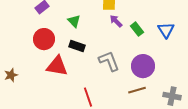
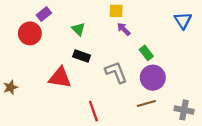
green rectangle: (137, 29) -> (146, 53), moved
blue triangle: (166, 30) -> (183, 20), moved
red circle: (44, 39) -> (30, 33), moved

